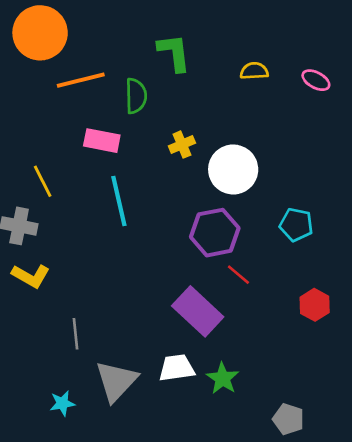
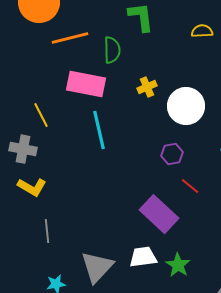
pink rectangle: (102, 141) -> (86, 84), size x1.4
purple hexagon: (215, 233) -> (172, 154), size x0.6
gray line: (76, 334) -> (47, 231), moved

